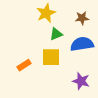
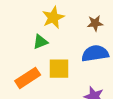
green triangle: (56, 34) -> (40, 42), moved
orange rectangle: (24, 65) -> (28, 78), size x1.5

